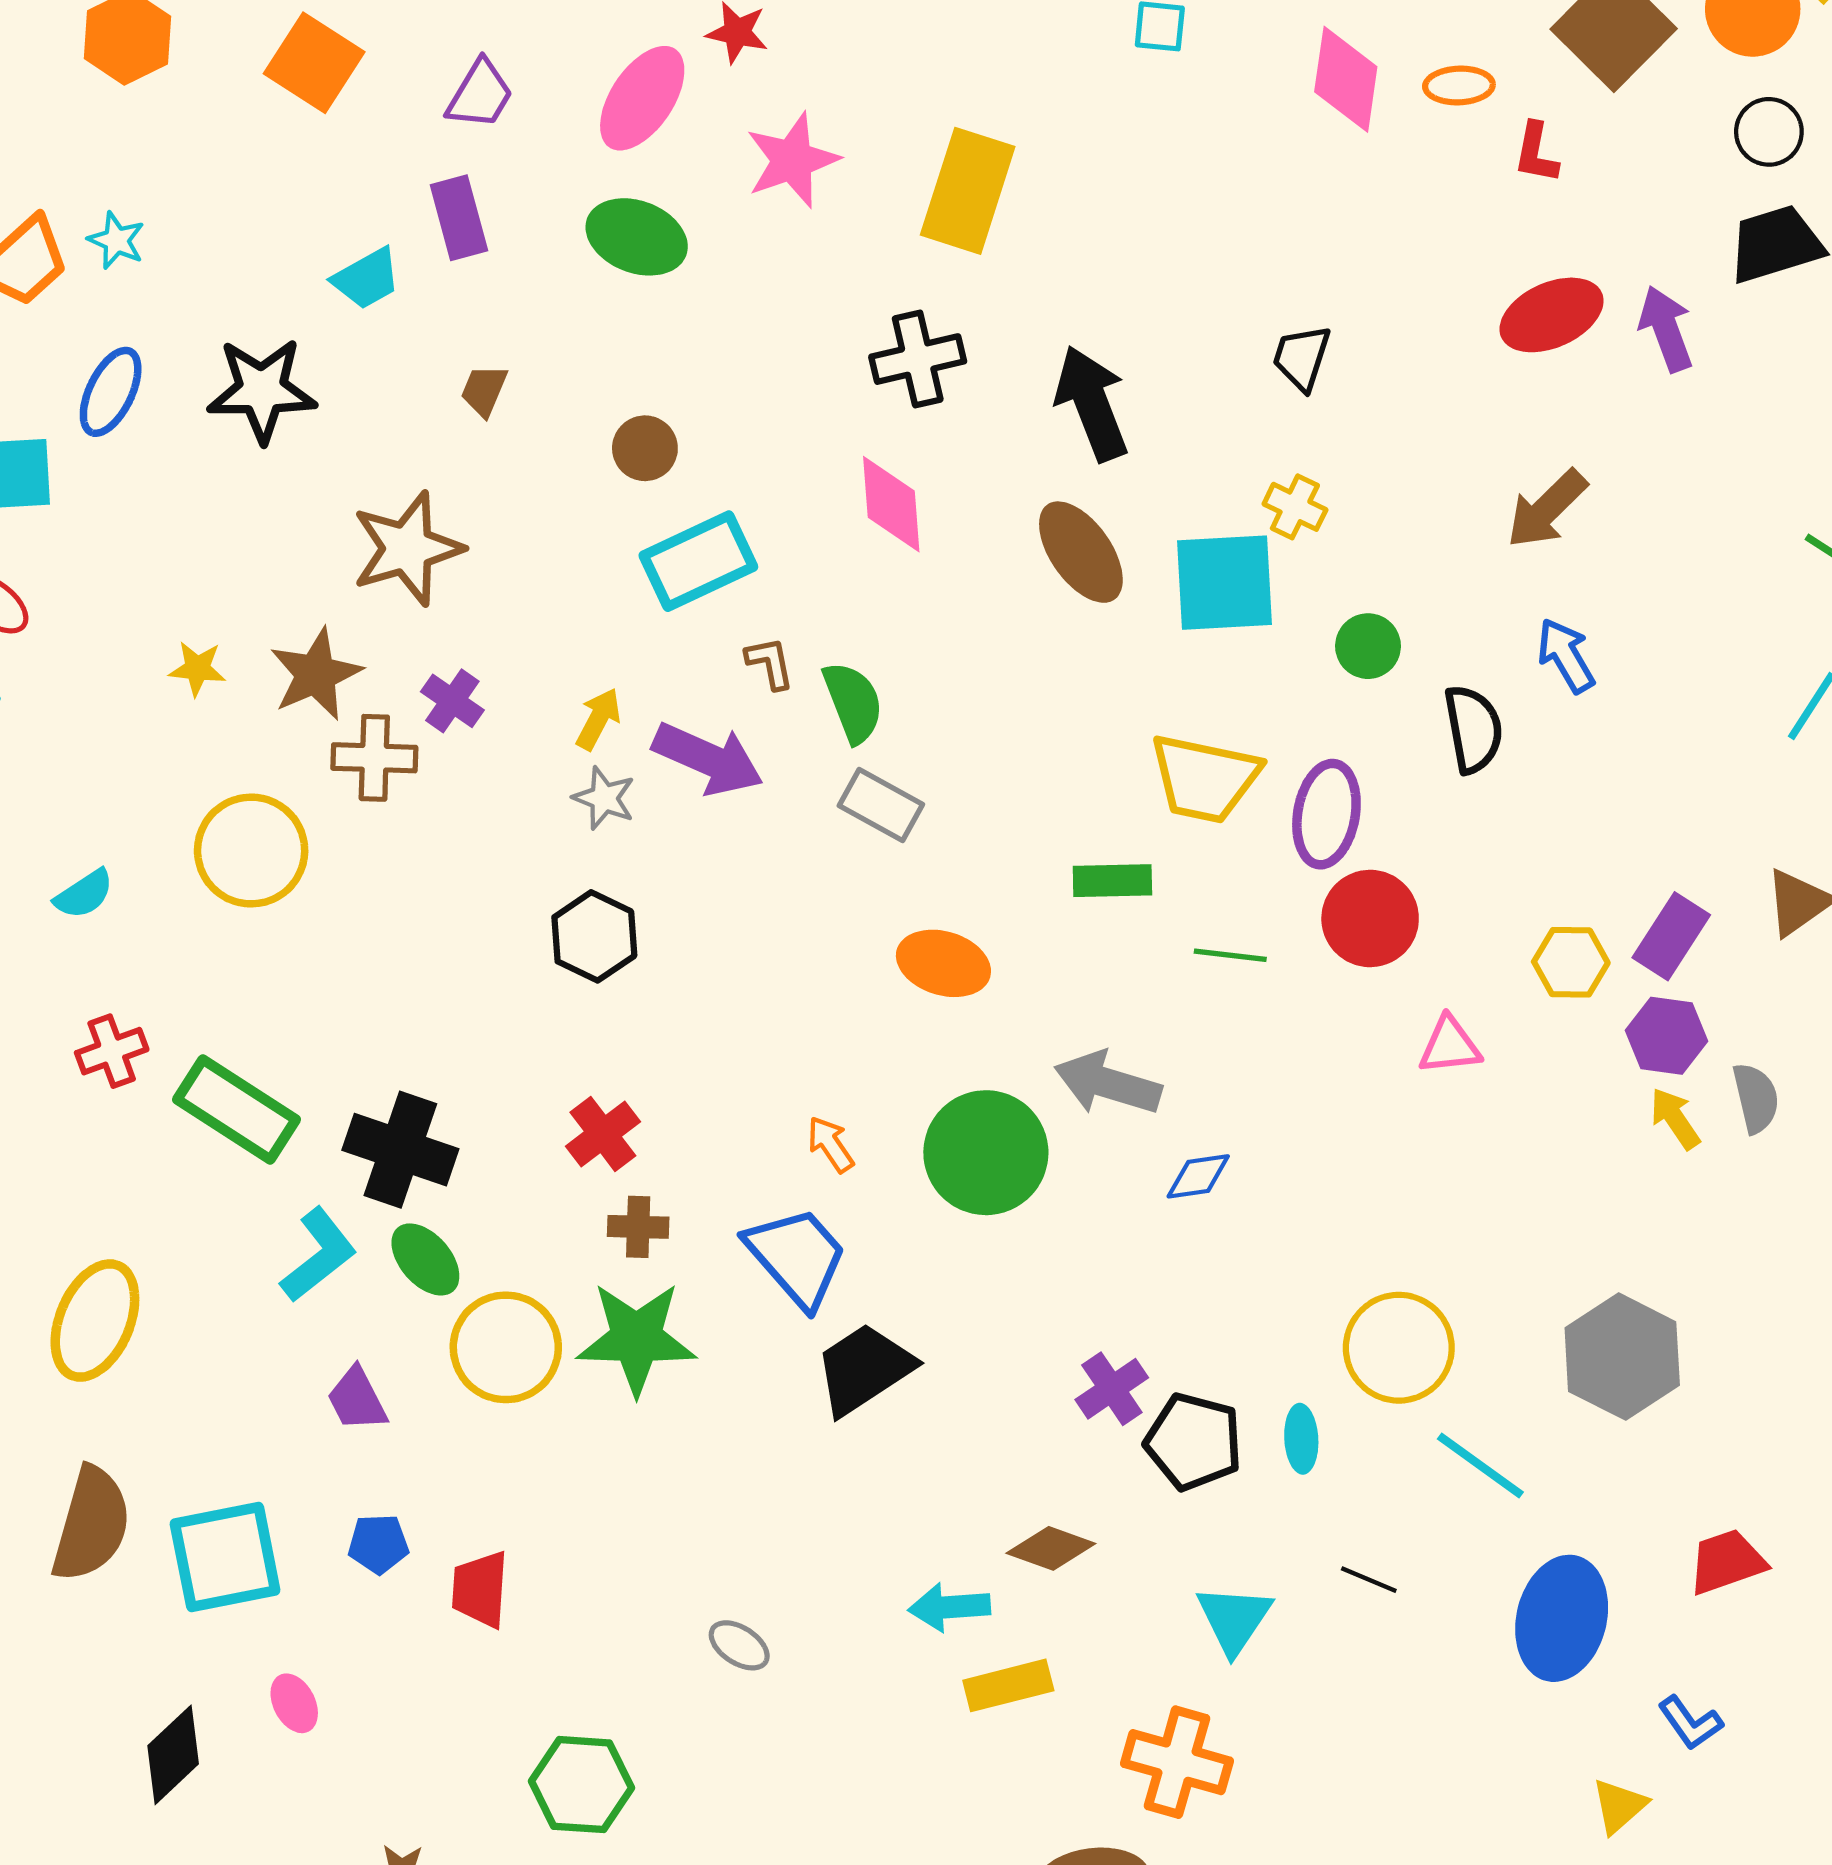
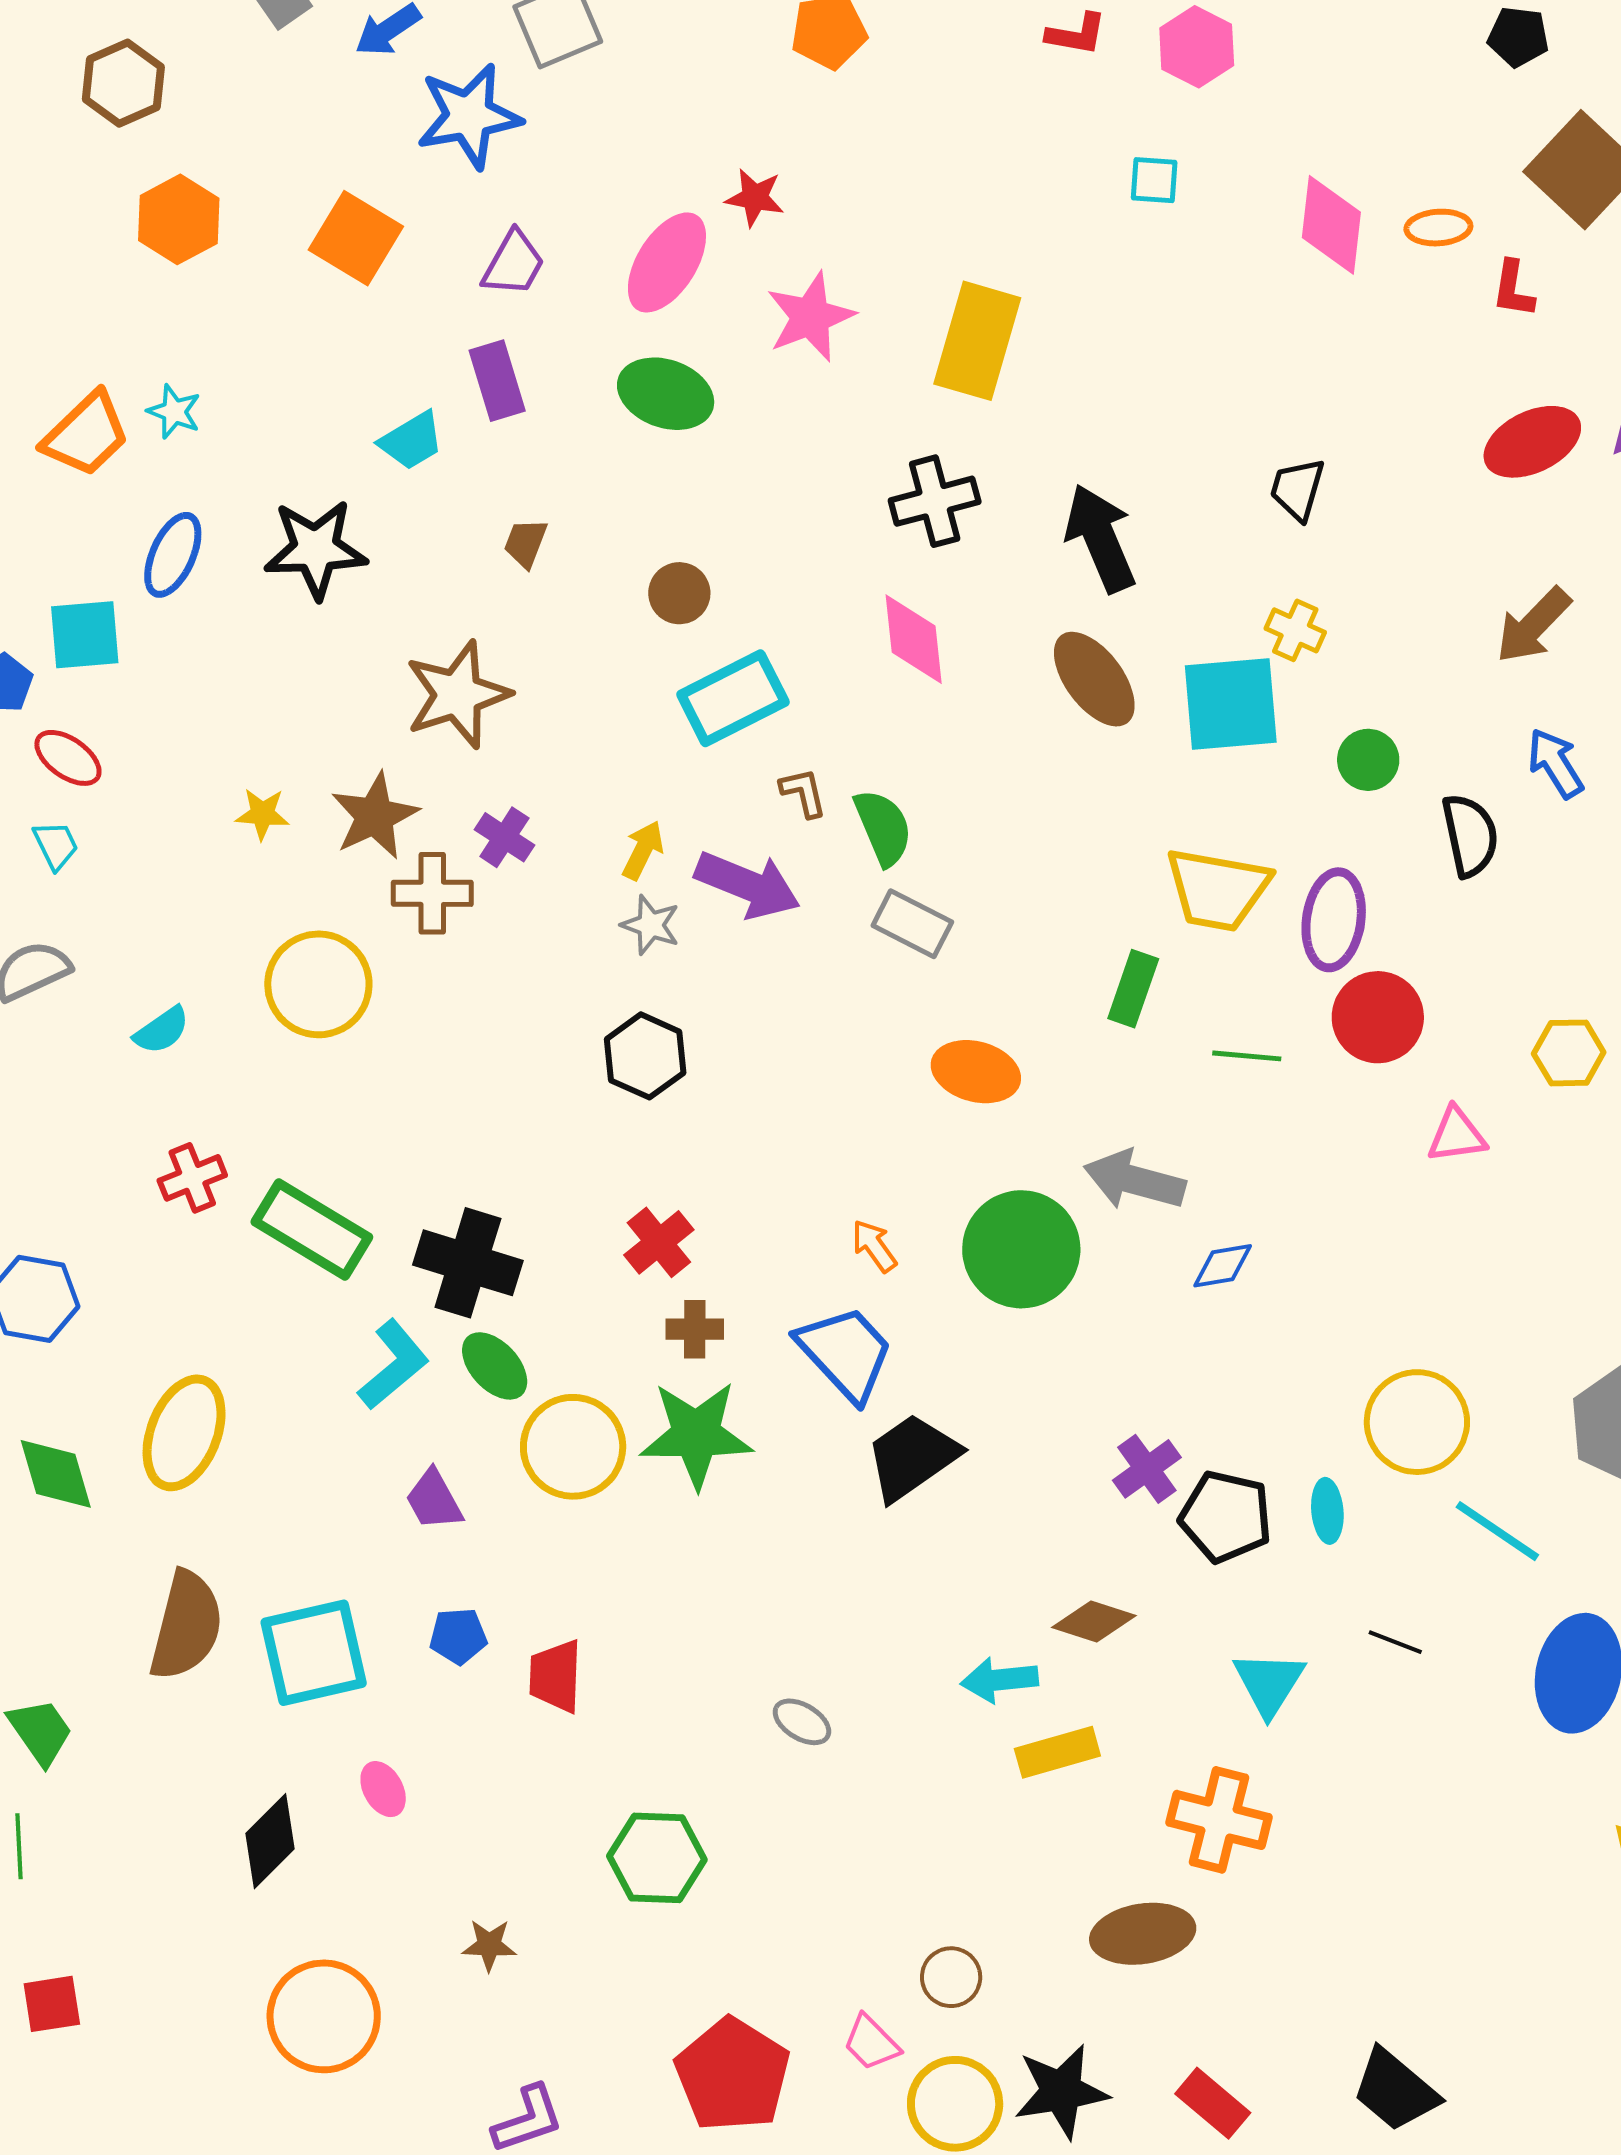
green rectangle: (1112, 881) -> (1133, 989), turned -68

